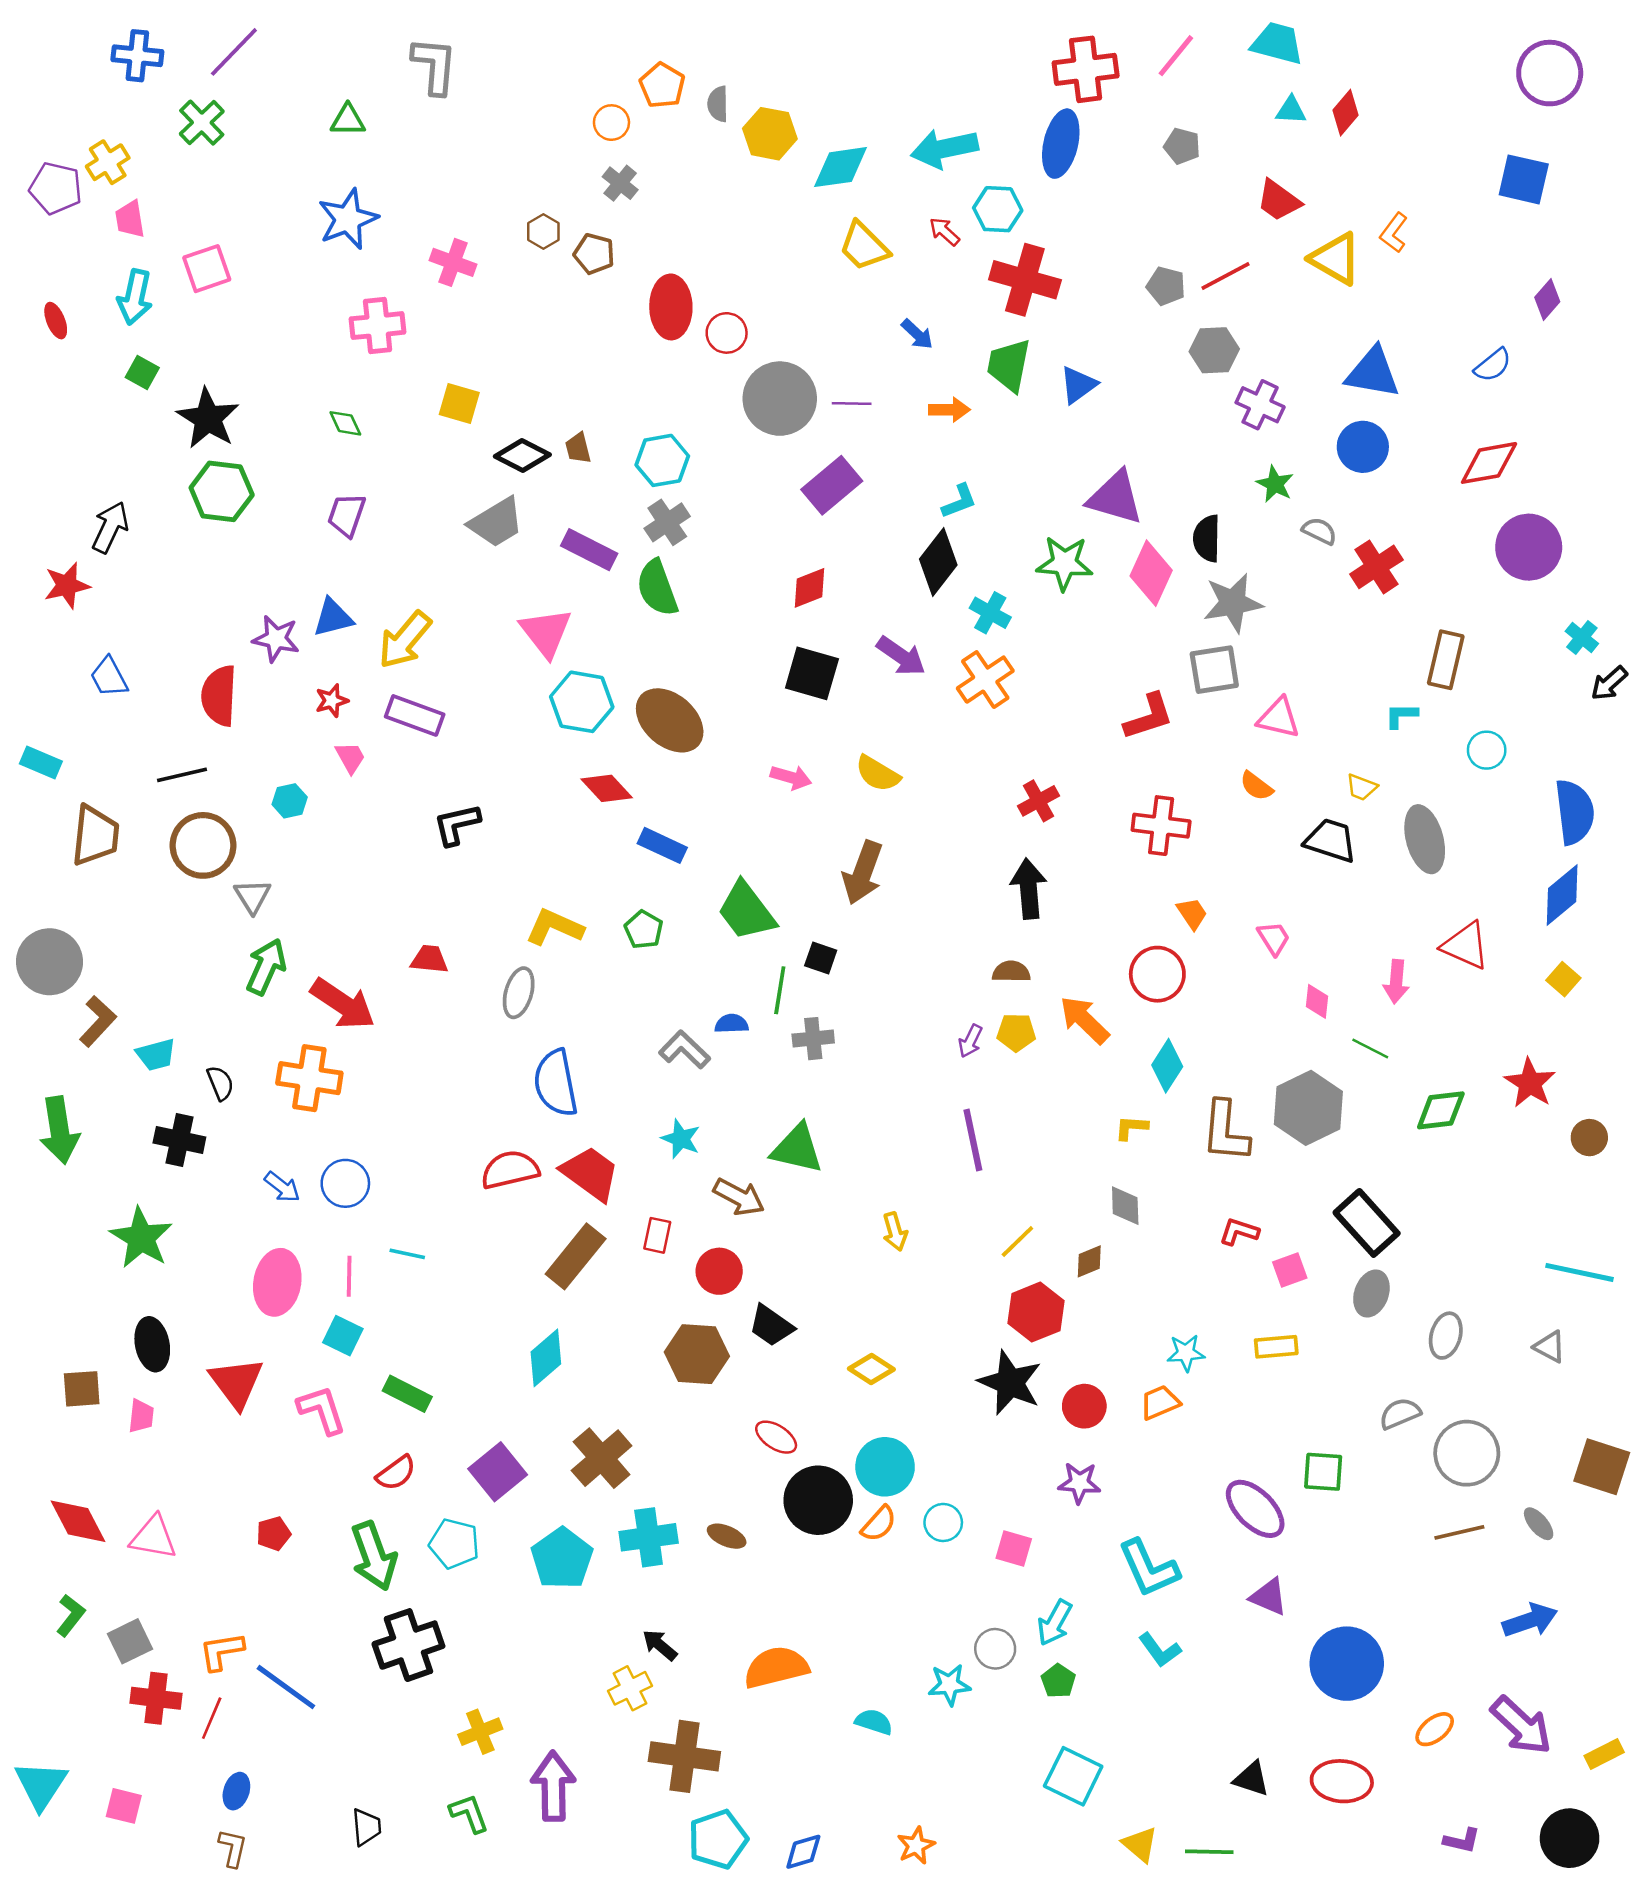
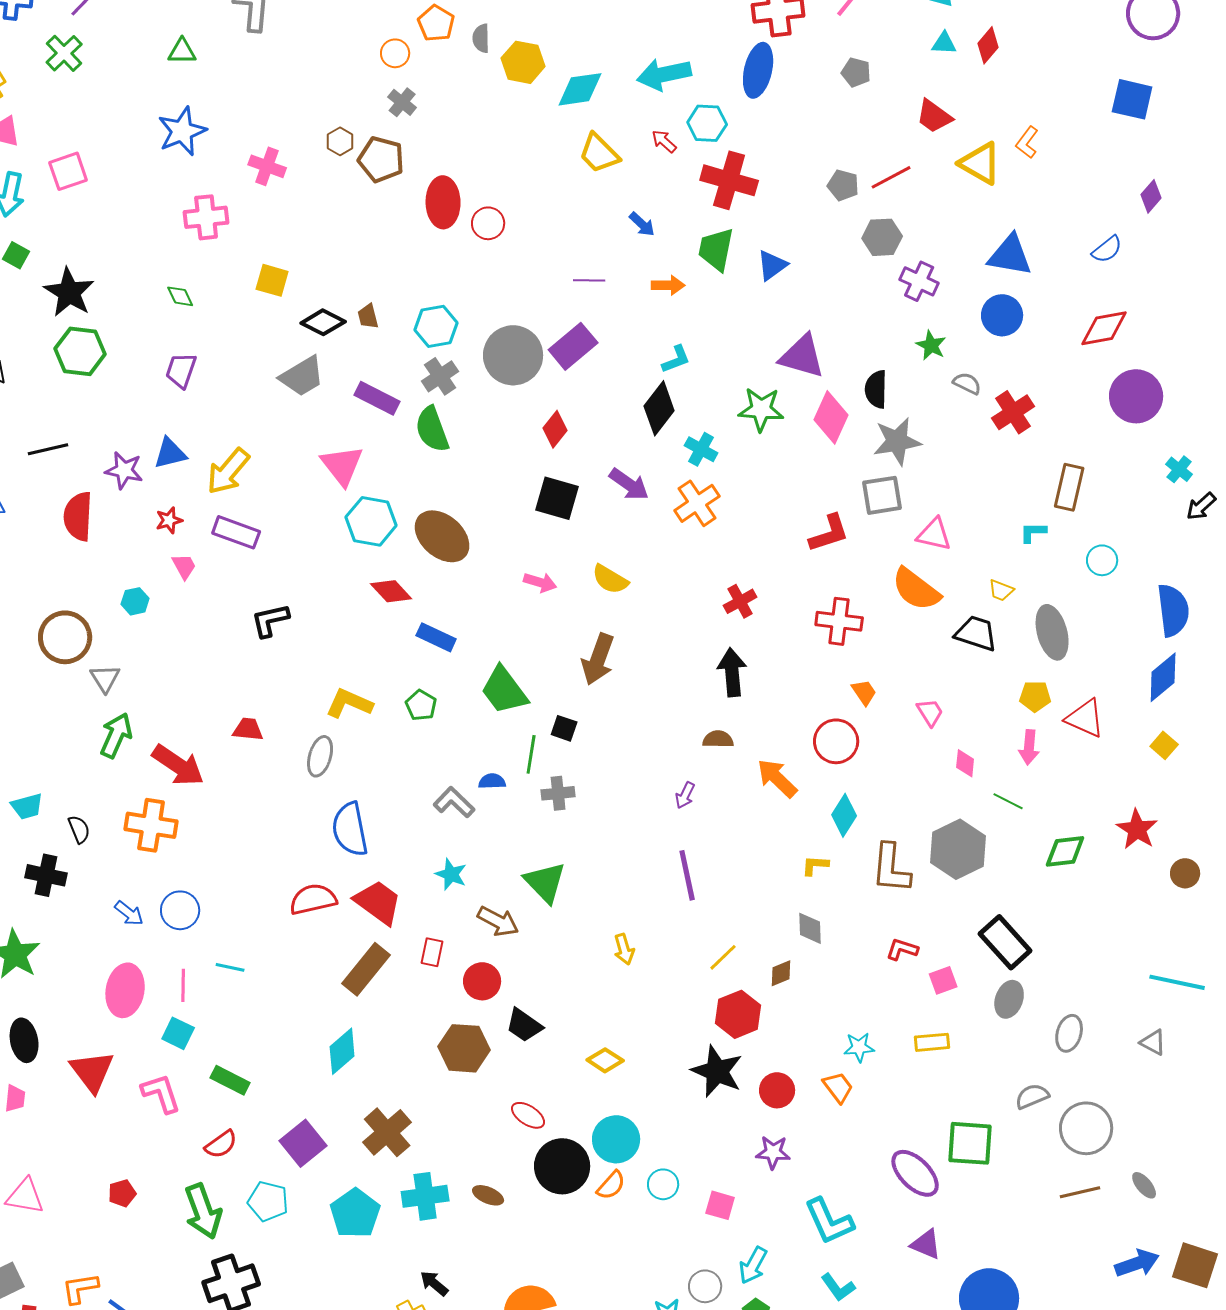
brown pentagon: (594, 254) -> (381, 159), size x1.4
gray circle: (780, 399) -> (513, 355), moved
red diamond: (810, 588) -> (555, 429), turned -30
black line: (182, 775) -> (48, 449), moved
orange semicircle: (1256, 786) -> (916, 589), size x1.8
yellow pentagon: (1016, 1032) -> (1035, 696), moved
green triangle: (797, 1149) -> (545, 882), turned 33
orange trapezoid: (1160, 1402) -> (838, 1087), turned 76
brown square: (1602, 1467) -> (1195, 1265), moved
green square: (1323, 1472) -> (970, 1143), size x1.4

